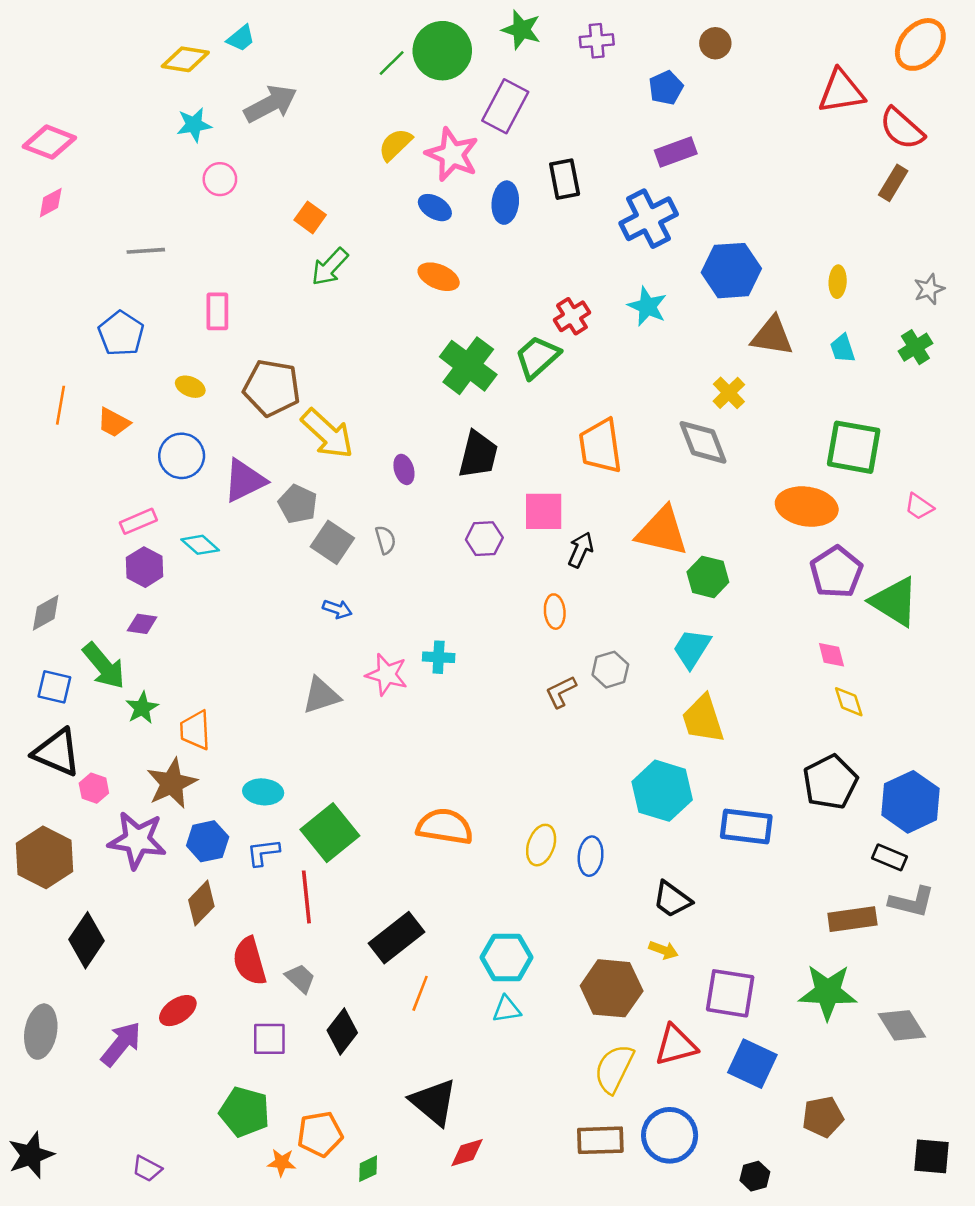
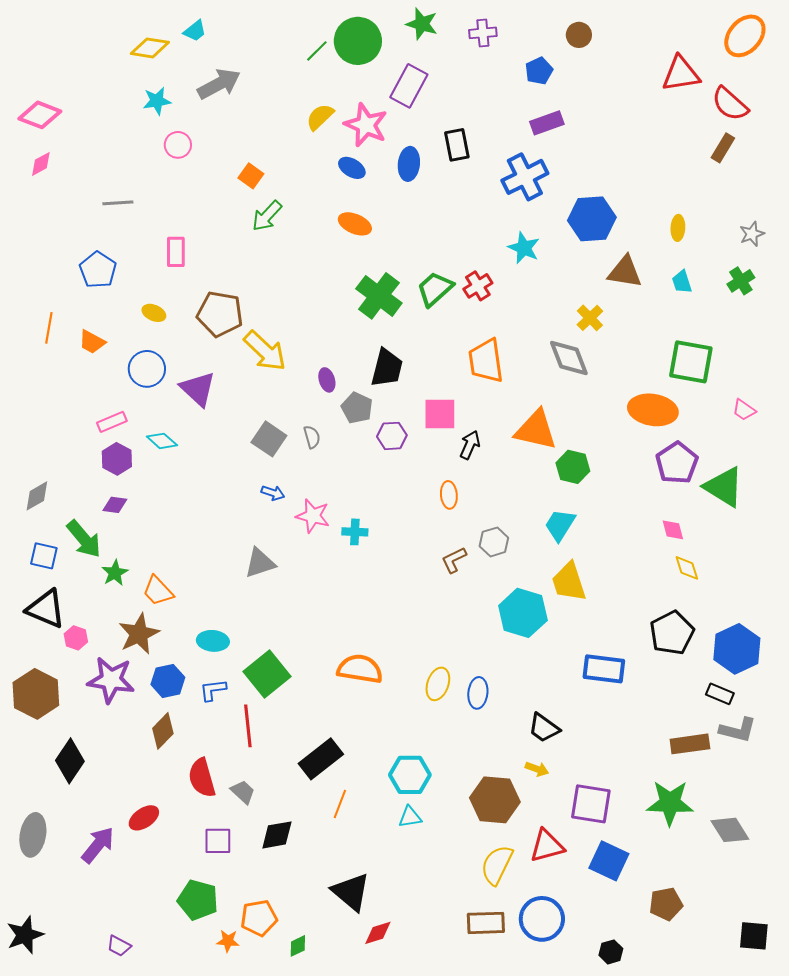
red cross: (572, 316) -> (478, 286), moved
purple triangle: (245, 481) -> (198, 389), turned -51
gray pentagon: (298, 504) -> (357, 408), moved
pink star: (387, 675) -> (313, 516), moved
orange trapezoid: (195, 730) -> (158, 591), turned -40
cyan hexagon: (662, 791) -> (523, 613), moved
black diamond: (342, 1032) -> (277, 835), turned 42

